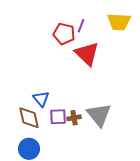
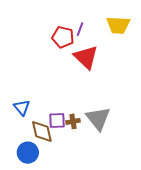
blue triangle: (41, 99) -> (22, 107), moved
brown diamond: (29, 118) -> (42, 131), moved

